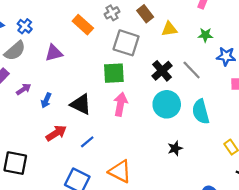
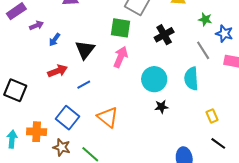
green star: (205, 35) -> (205, 19), moved
gray line: (192, 70) -> (203, 50), moved
black triangle: (81, 104) -> (85, 50), turned 30
cyan circle: (167, 104) -> (154, 79), moved

